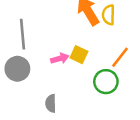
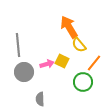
yellow semicircle: (109, 15) -> (79, 45), moved, turned -42
gray circle: (17, 69) -> (24, 72), moved

